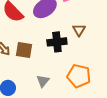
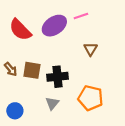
black cross: (57, 42) -> (58, 77), moved

